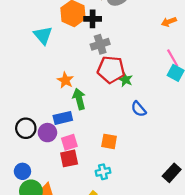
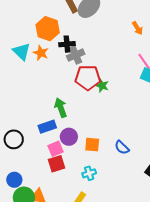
black cross: (93, 19) -> (67, 44), moved
orange arrow: (169, 22) -> (137, 28), turned -96
orange star: (65, 80) -> (41, 53), moved
blue semicircle: (139, 109) -> (122, 147), moved
purple circle: (47, 133) -> (69, 137), moved

